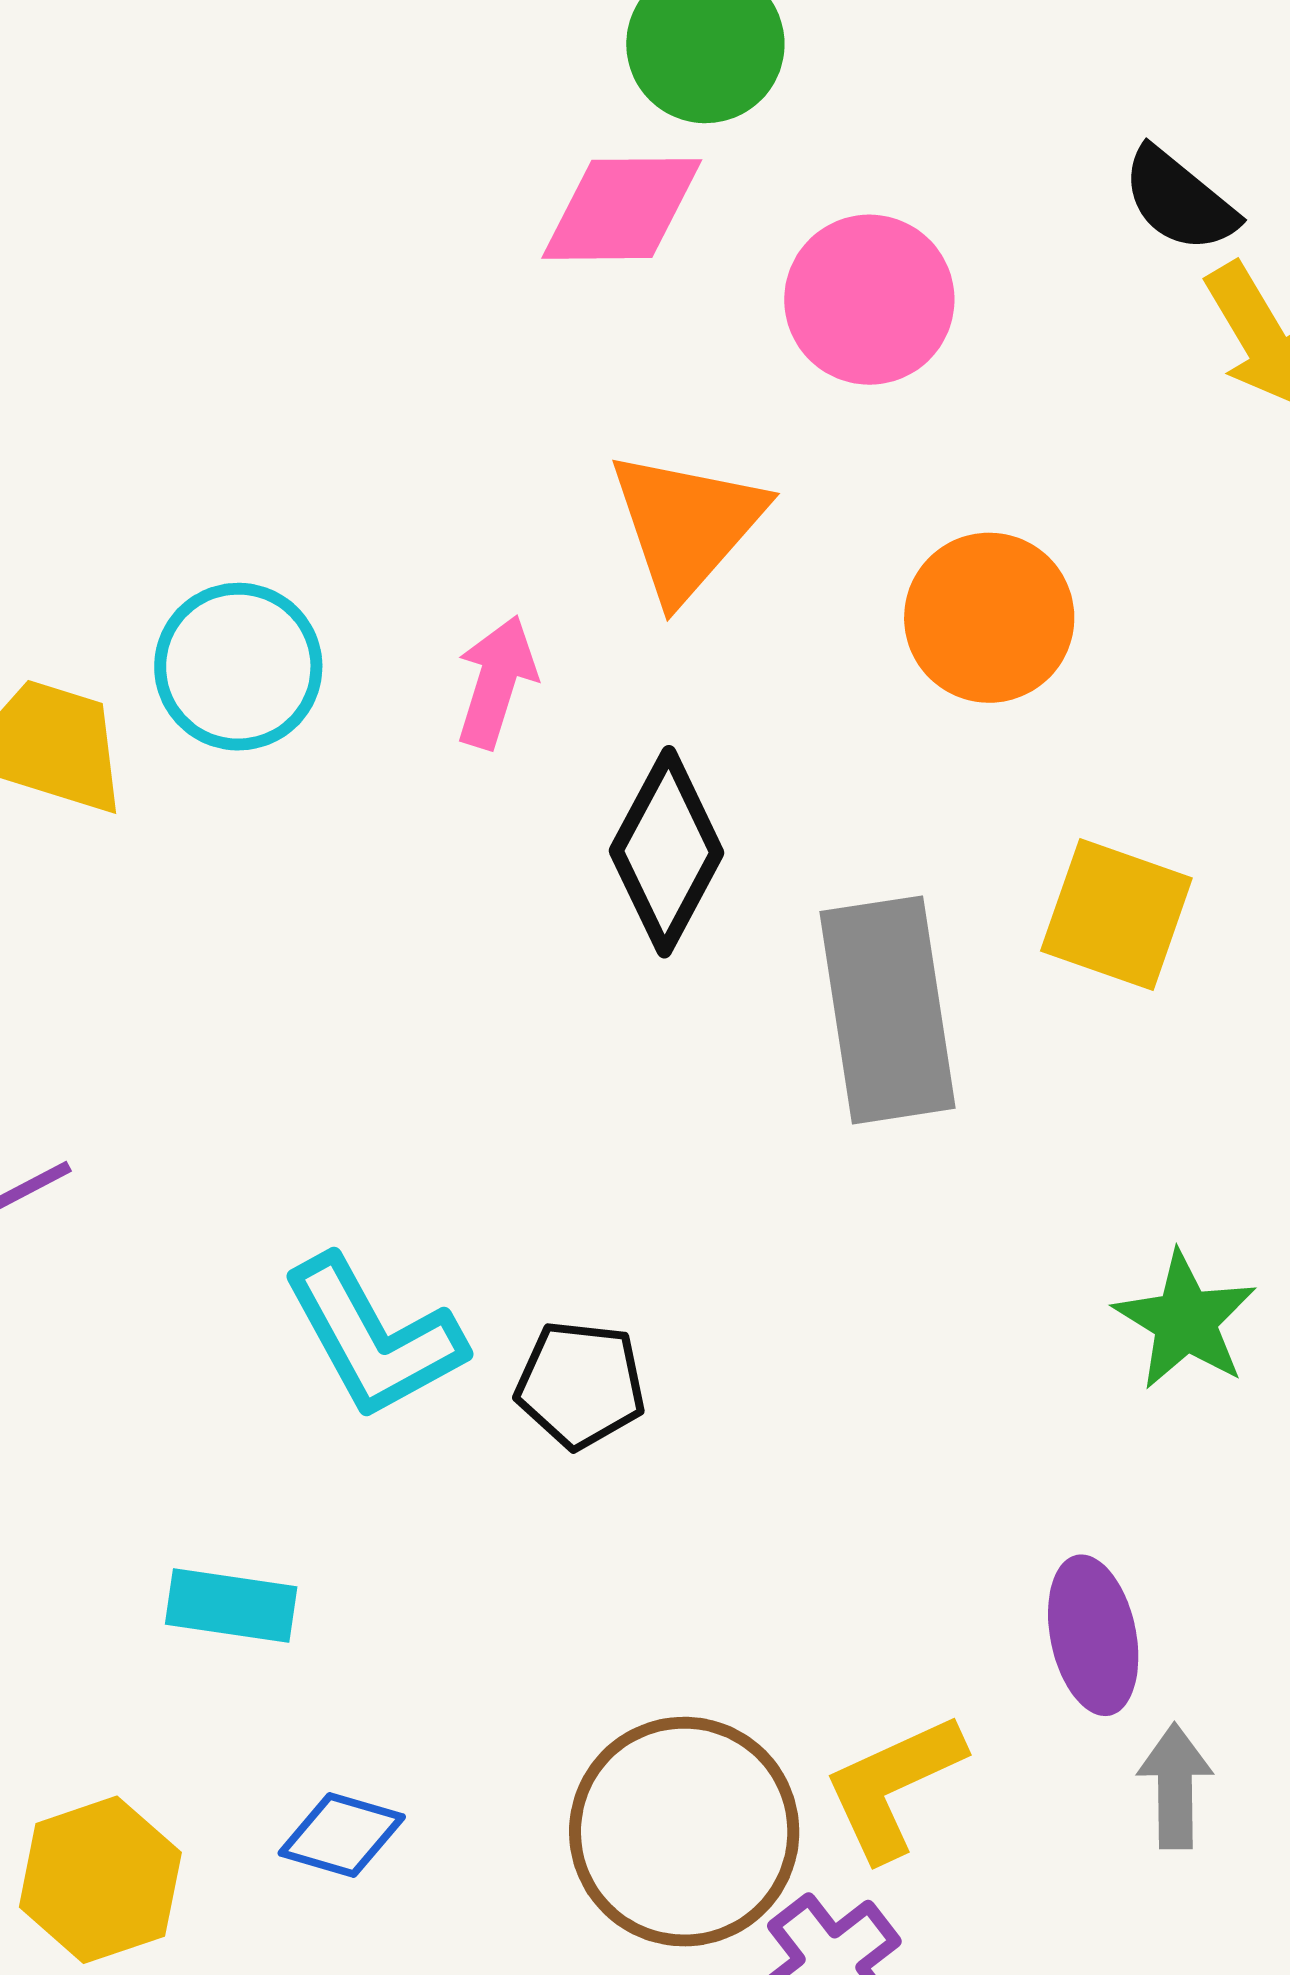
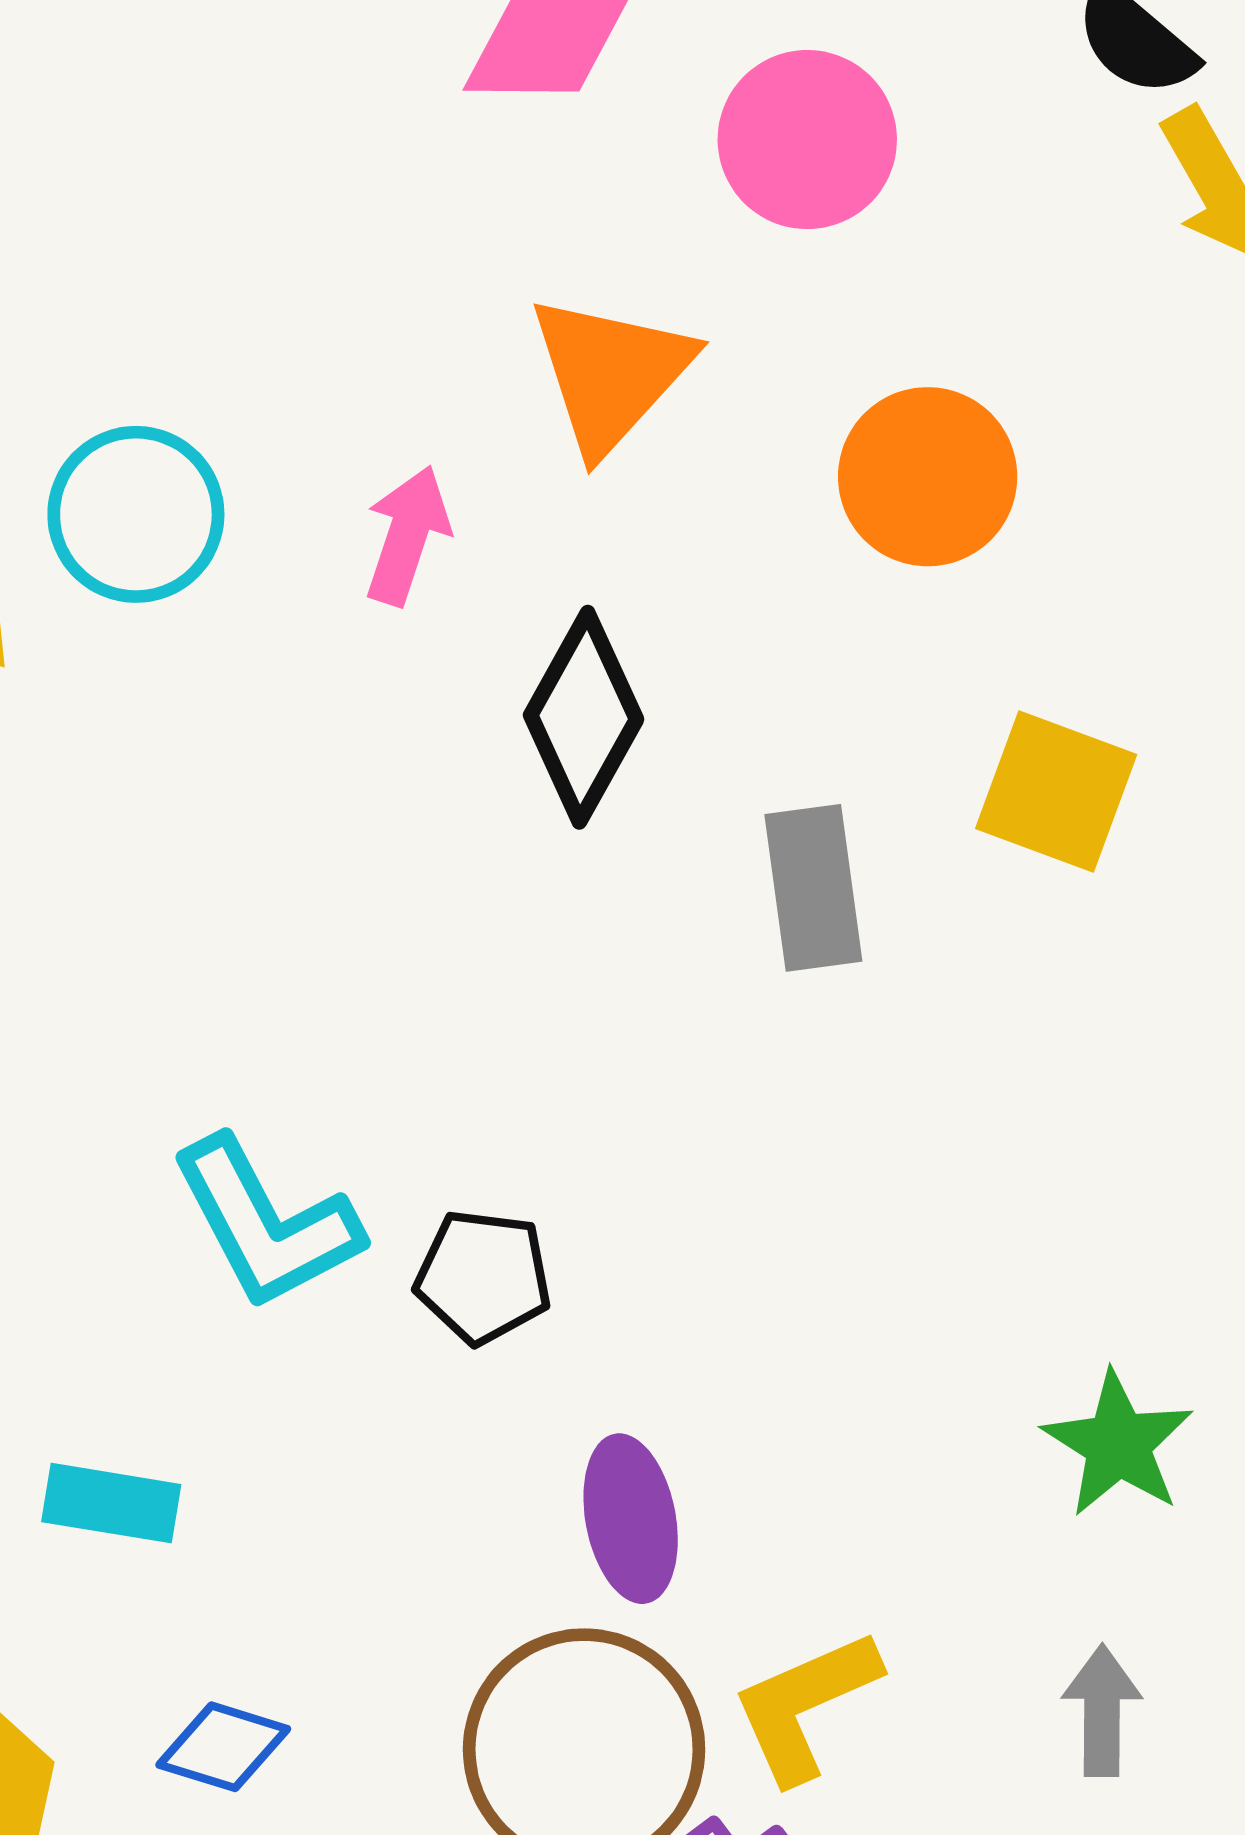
gray rectangle: (888, 1010) -> (813, 888), size x0.7
green star: (1185, 1320) -> (1118, 1444), moved
purple ellipse: (1093, 1635) -> (631, 1519), moved

